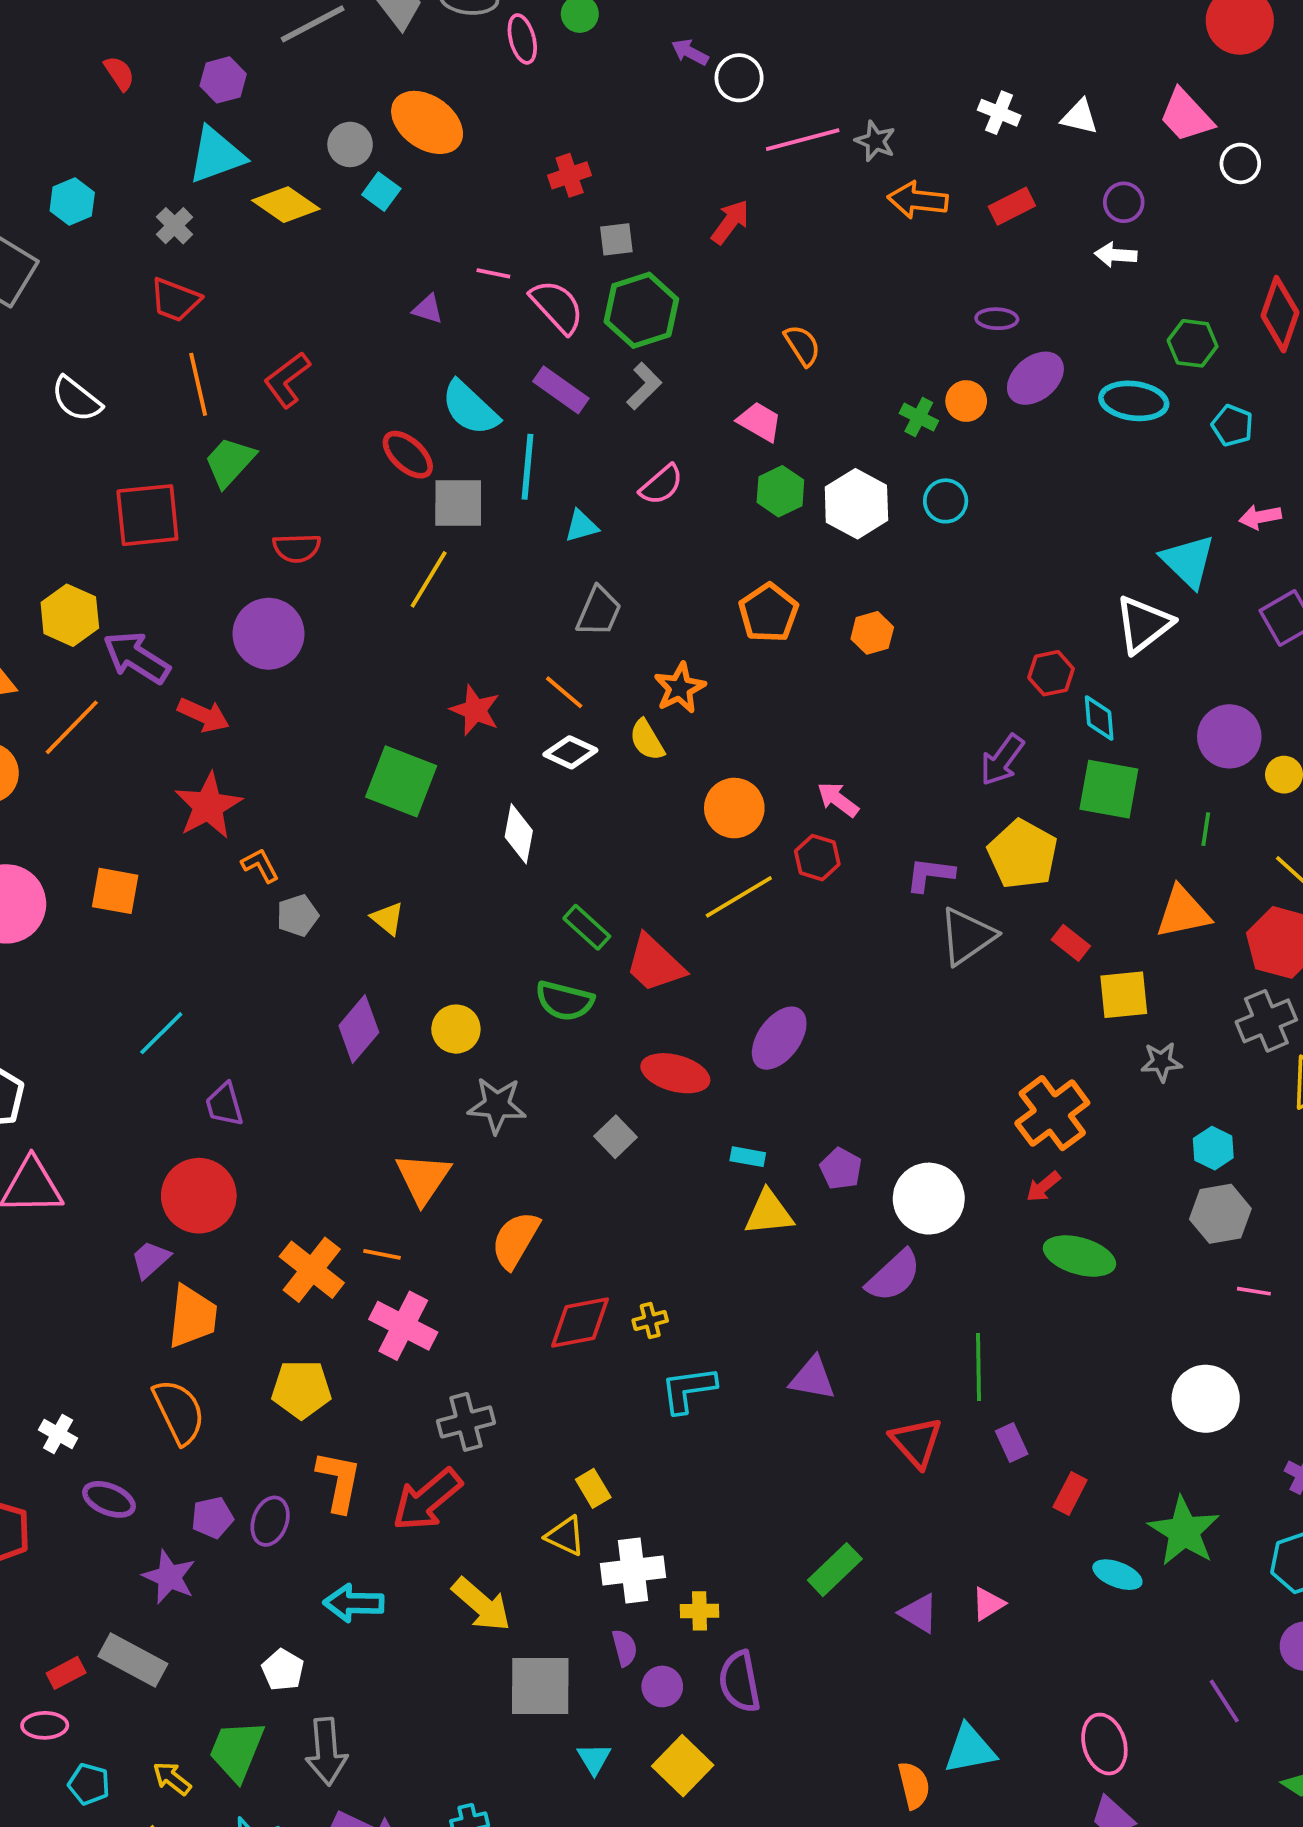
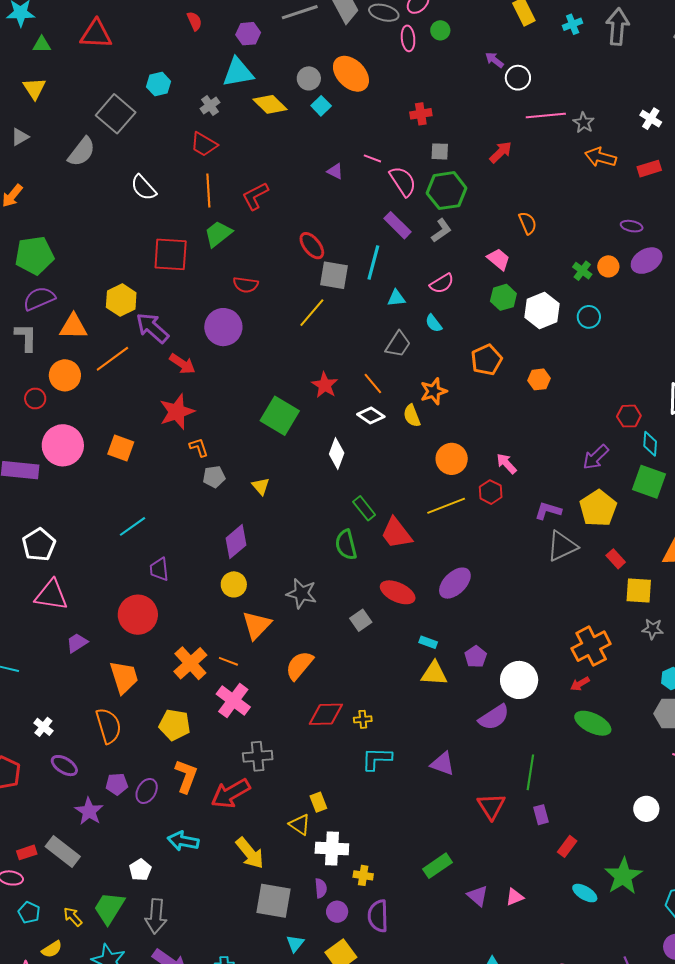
cyan semicircle: (470, 408) -> (434, 323), moved, size x0.6
green semicircle: (565, 1001) -> (346, 545), turned 52
yellow circle: (456, 1029) -> (234, 584), moved
purple trapezoid: (150, 1259) -> (77, 643), moved
orange trapezoid: (193, 1317) -> (124, 677), turned -33
white circle: (1206, 1399) -> (646, 809), size x0.7

